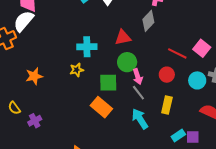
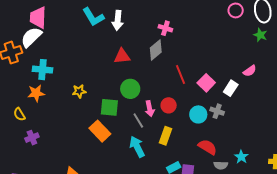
red triangle: (123, 37) -> (122, 56), moved
cyan cross: (87, 47) -> (43, 70), moved
red line: (177, 53) -> (181, 74), moved, turned 36
pink arrow: (138, 77) -> (150, 109), moved
yellow semicircle: (14, 108) -> (19, 114), moved

